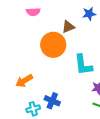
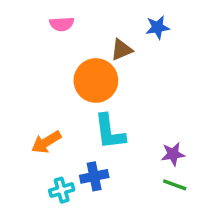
cyan L-shape: (83, 65) -> (110, 132), moved
blue cross: (52, 101) -> (94, 176), turned -35

